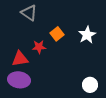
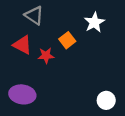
white star: (87, 35) -> (94, 22), moved
red triangle: (20, 59) -> (22, 45), moved, turned 36

